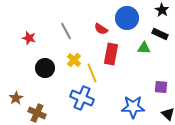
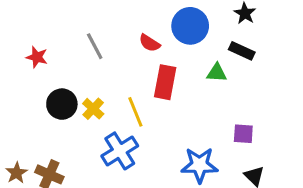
yellow cross: (74, 60) -> (93, 109), moved
brown star: (16, 98) -> (17, 173), moved
blue cross: (82, 98) -> (120, 151), turned 35

